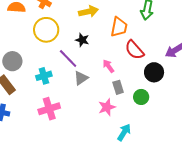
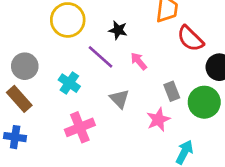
pink arrow: (108, 66) -> (139, 61), moved
cyan cross: (44, 76) -> (69, 83), turned -35
gray triangle: (81, 78) -> (119, 99), moved, turned -35
green circle: (141, 97) -> (204, 102), size x1.5

